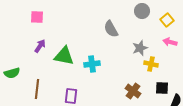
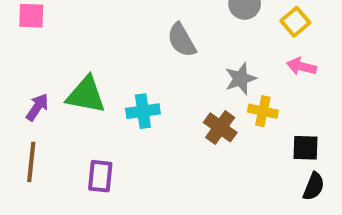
purple arrow: (40, 46) -> (37, 107), moved
black square: (162, 88) -> (306, 148), moved
brown cross: (133, 91) -> (220, 127), moved

